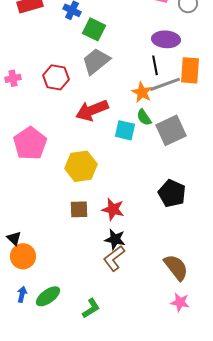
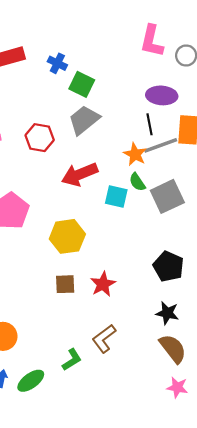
red star: (113, 209) -> (103, 284), turned 30
black star: (115, 239) -> (167, 313), moved
green L-shape: (91, 308) -> (72, 360), moved

